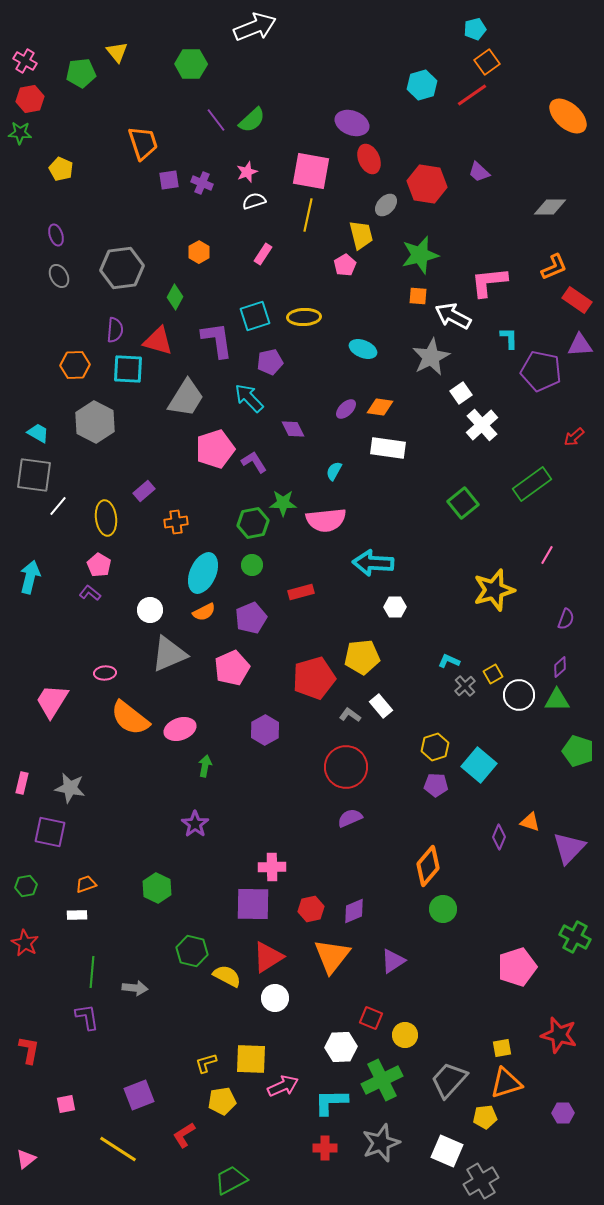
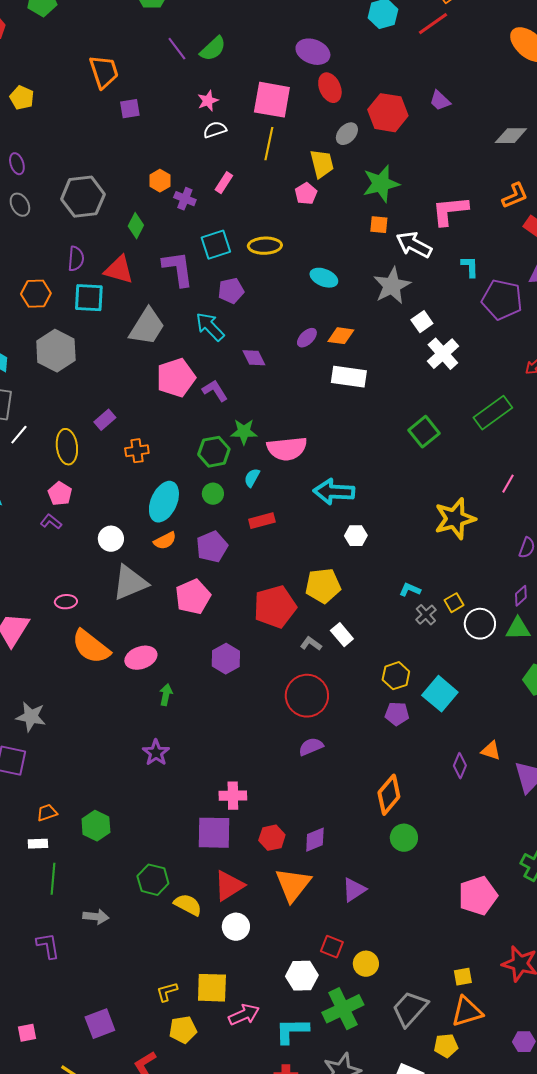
purple cross: (202, 183) -> (185, 199), moved
cyan semicircle: (334, 471) -> (252, 478), moved
green hexagon: (157, 888) -> (96, 826), moved
green line: (92, 972) -> (53, 879), moved

